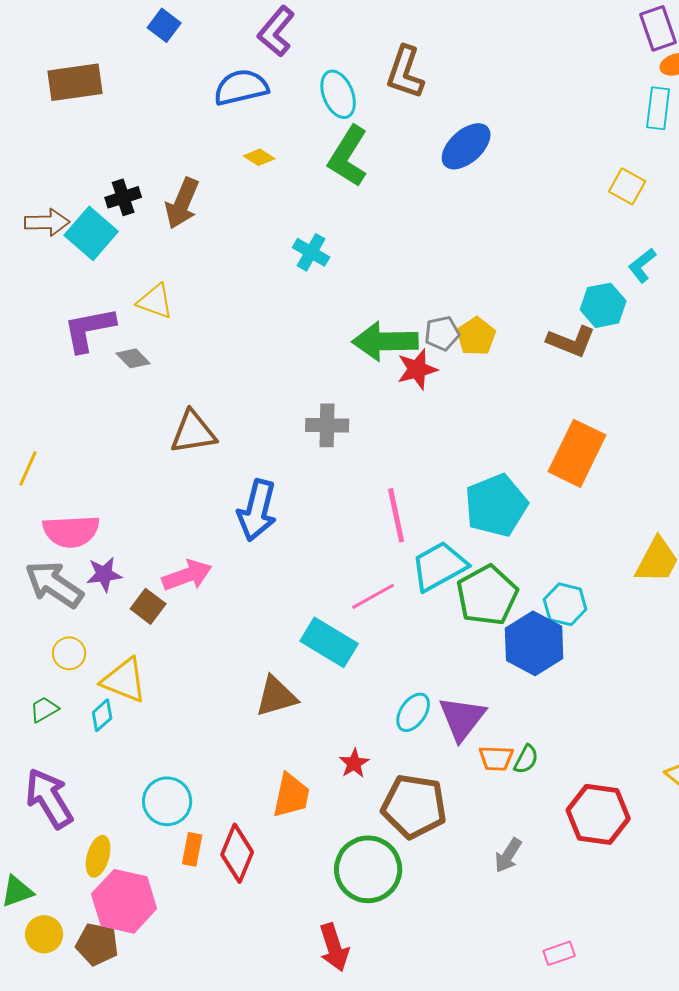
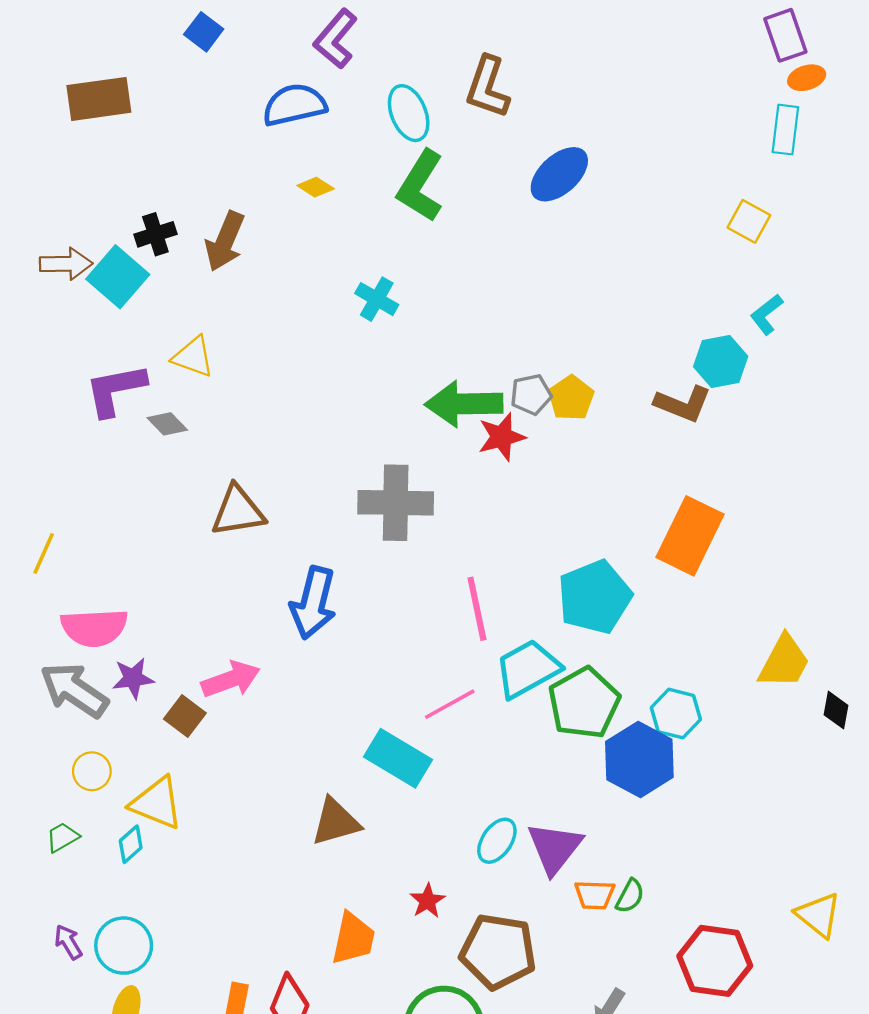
gray cross: (327, 425) -> (396, 503), size x1.5
purple arrow: (49, 798) -> (68, 942), size x0.5
cyan circle: (167, 801) -> (124, 946), moved

